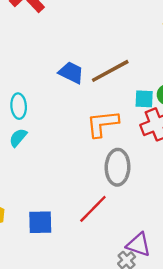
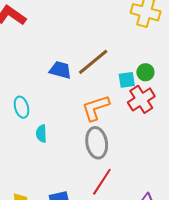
cyan semicircle: (18, 138) -> (41, 134), moved, turned -30
gray ellipse: (118, 167) -> (97, 143), moved

